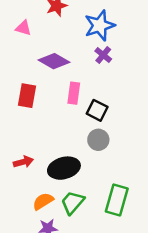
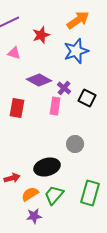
purple cross: (103, 55) -> (64, 88), moved
black square: (97, 110) -> (87, 98), moved
red arrow: (23, 162) -> (12, 178), moved

